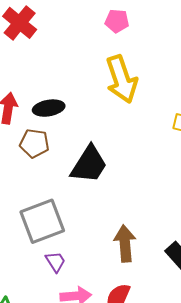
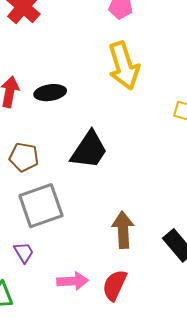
brown pentagon: (34, 143) -> (24, 157), moved
purple trapezoid: (56, 262) -> (24, 252), moved

